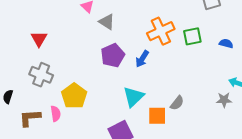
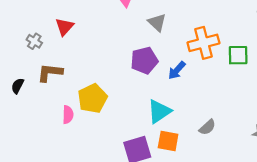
gray triangle: (107, 22) -> (157, 22), moved
gray cross: (41, 75) -> (34, 41), moved, size x0.6
orange square: (157, 116) -> (168, 141), moved
brown L-shape: (30, 118) -> (50, 73), moved

